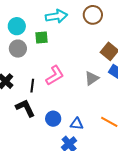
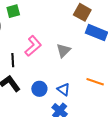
gray triangle: (92, 78) -> (63, 50), moved
blue triangle: (77, 124) -> (63, 89), turned 40

